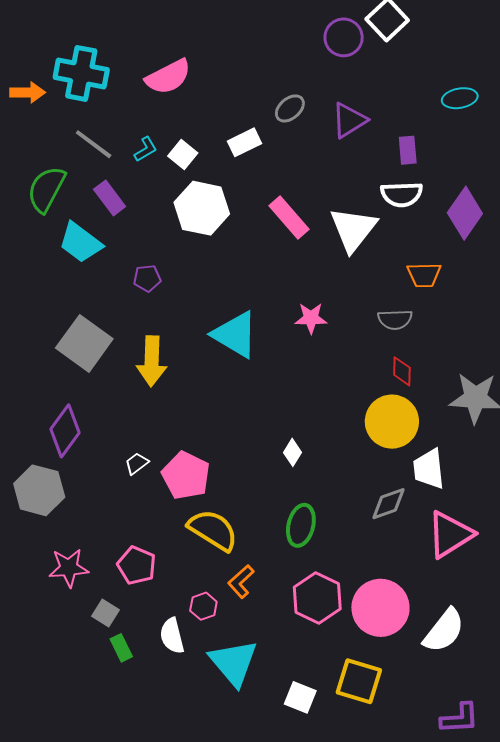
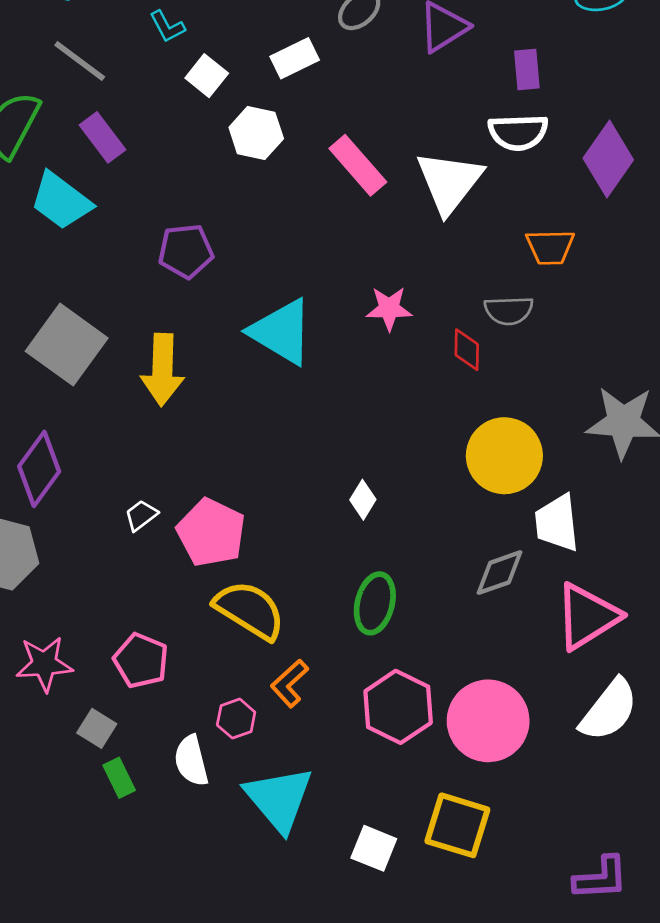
cyan L-shape: (146, 149) -> (167, 27), moved, turned 92
white hexagon: (202, 208) -> (256, 133), moved, size x0.7
purple pentagon: (147, 278) -> (186, 251), moved, size x1.4
red diamond: (402, 371) -> (467, 350), moved
white semicircle: (444, 631) -> (609, 710), moved

